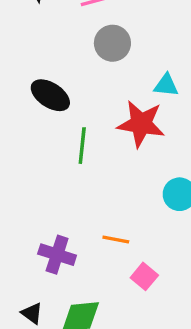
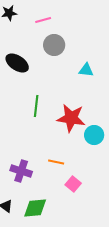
black ellipse: (50, 95) -> (17, 63), moved
red star: (141, 124) -> (71, 118), moved

